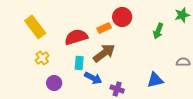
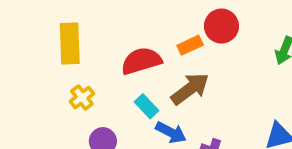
yellow rectangle: (35, 27) -> (70, 43), turned 35
cyan rectangle: (79, 63) -> (146, 106), turned -48

